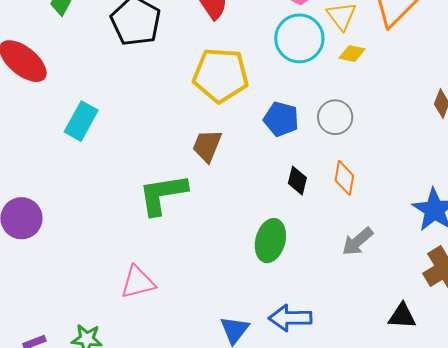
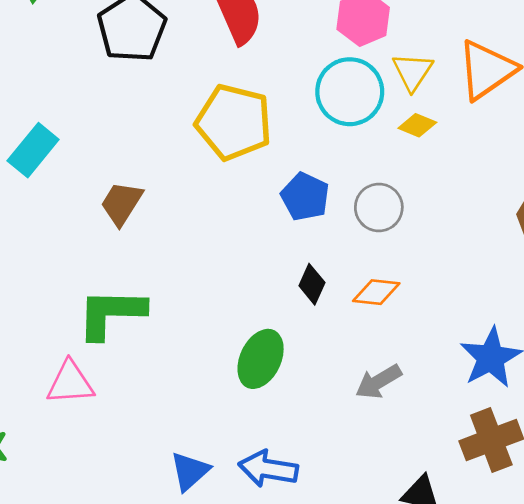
brown trapezoid: (207, 146) -> (122, 203), moved
orange diamond: (344, 178) -> (376, 292), turned 76
green L-shape: (163, 194) -> (111, 313), moved

